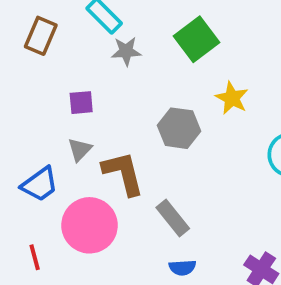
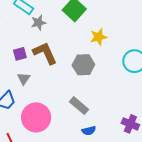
yellow star: (232, 98) -> (98, 37), turned -30
gray hexagon: (179, 128) -> (83, 65), moved
brown L-shape: (123, 173) -> (45, 53), moved

